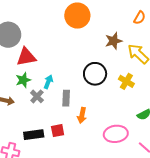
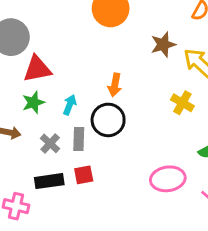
black circle: (95, 74) -> (108, 120), moved
gray cross: (37, 96) -> (50, 143), moved
gray rectangle: (66, 98) -> (79, 139), moved
orange arrow: (82, 115) -> (115, 85), moved

